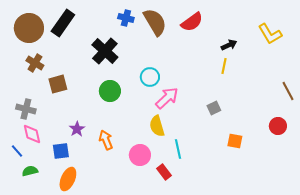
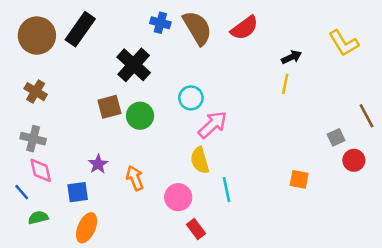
brown cross: (35, 63) -> (36, 92), moved
brown square: (58, 84) -> (109, 107), moved
gray square: (214, 108) -> (336, 137), moved
red rectangle: (164, 172) -> (196, 229), moved

